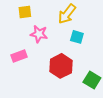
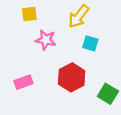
pink rectangle: (19, 56) -> (23, 82), moved

